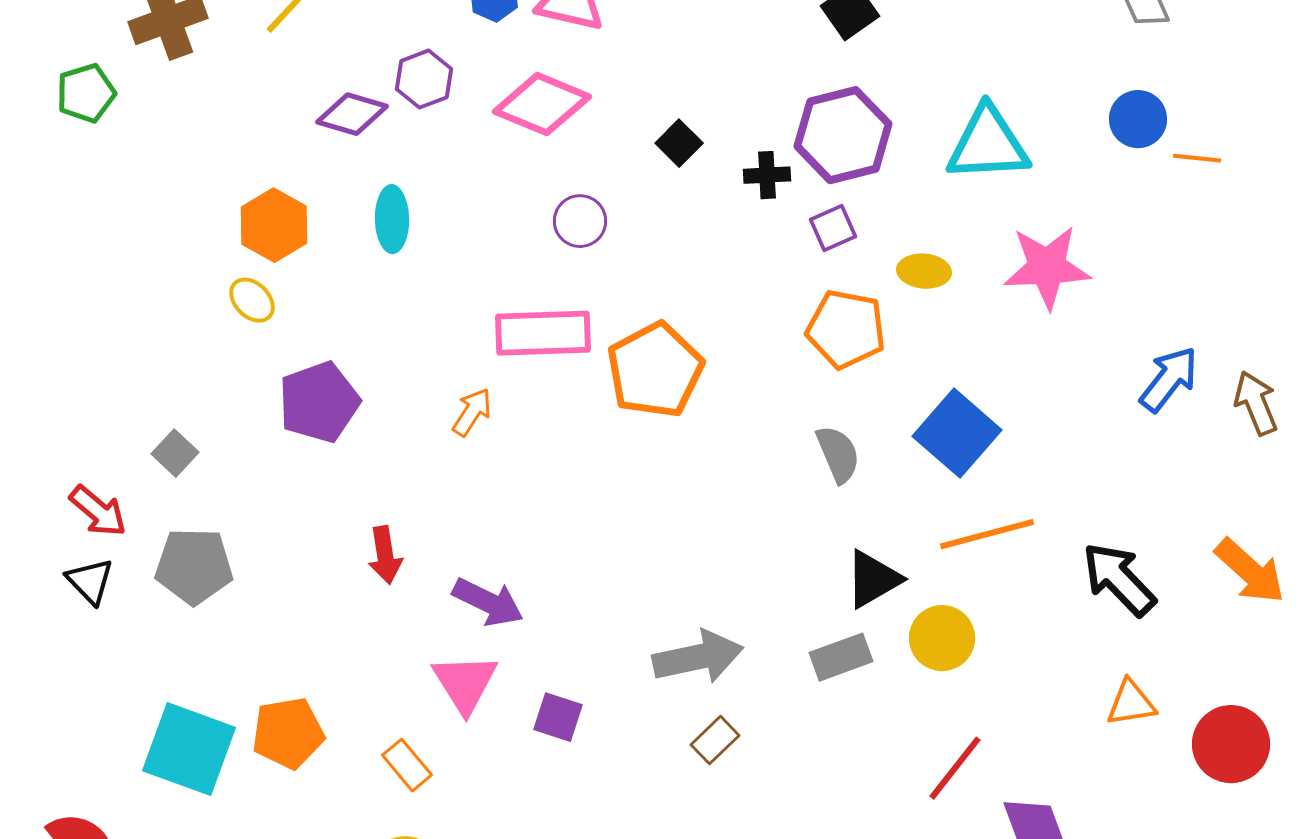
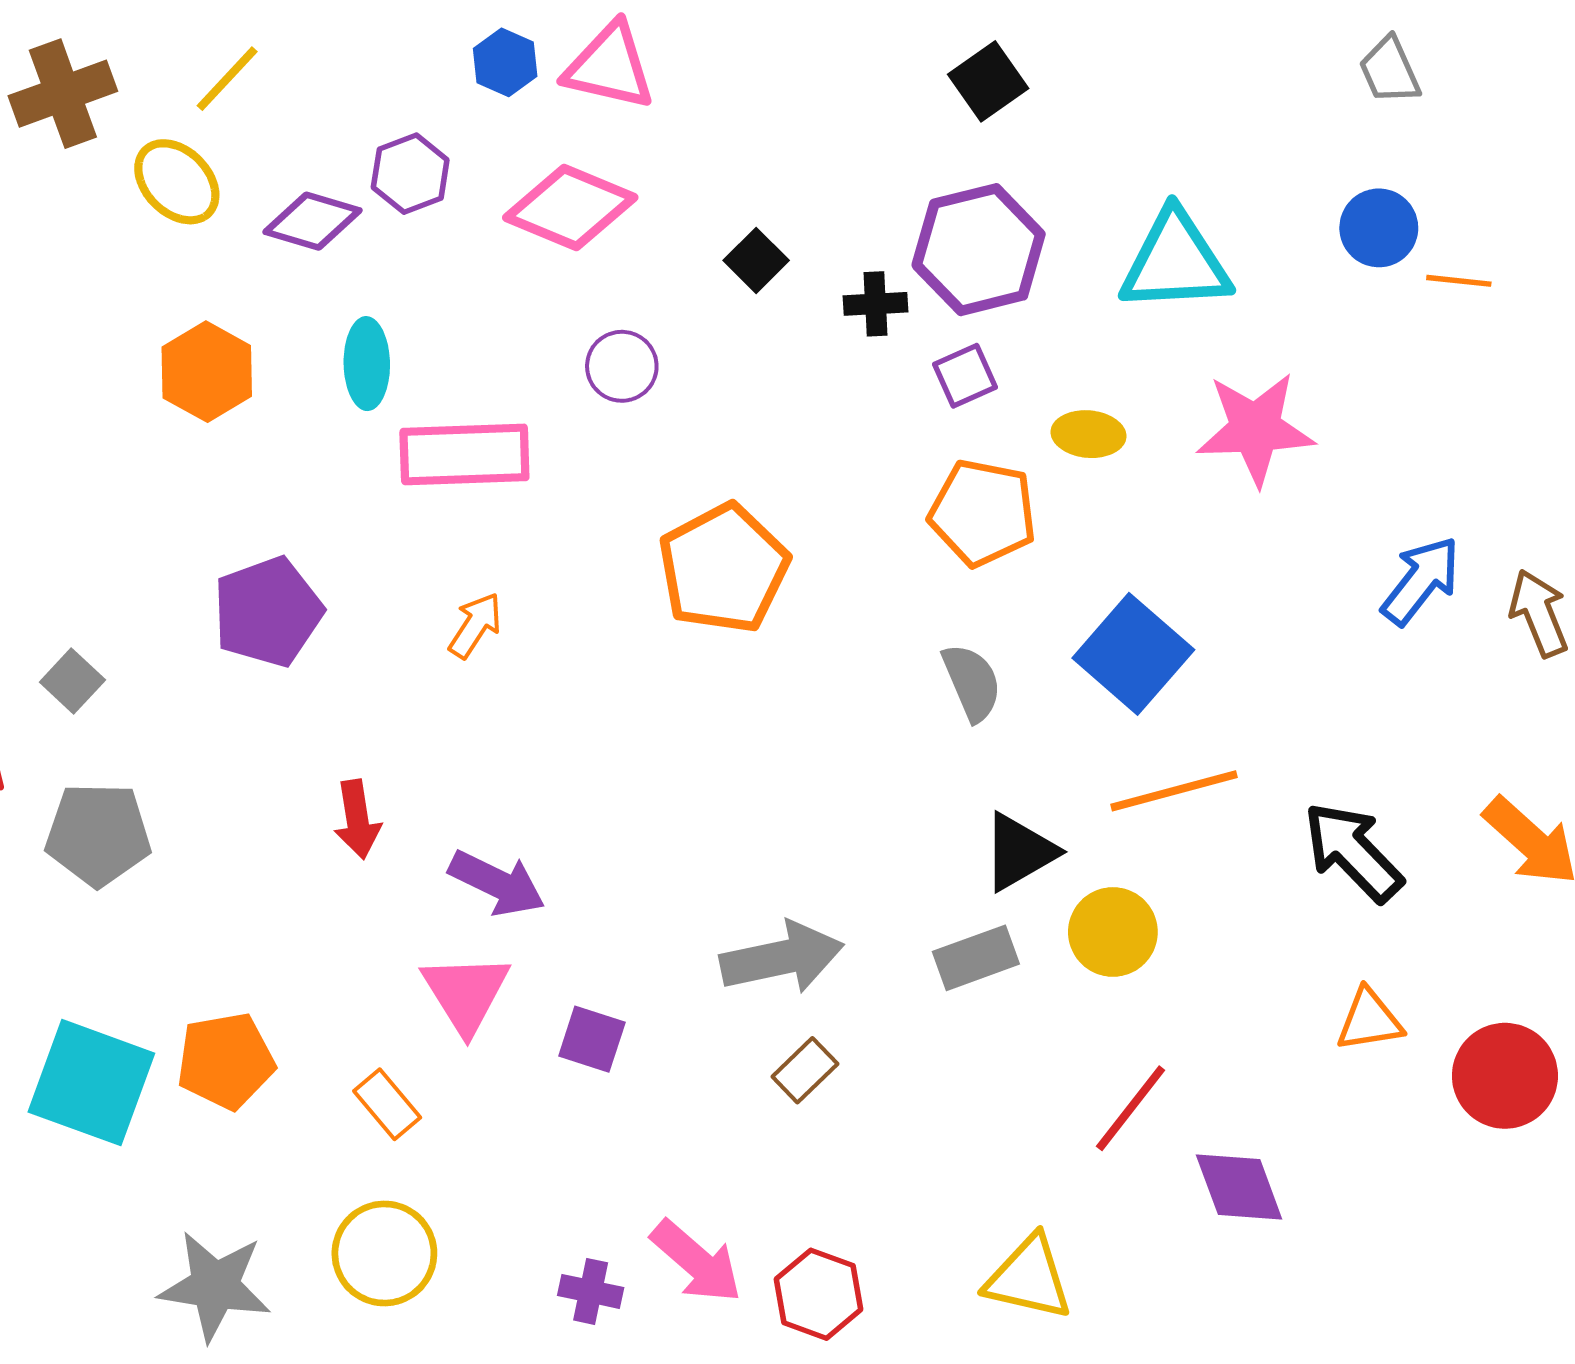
yellow ellipse: (252, 300) -> (177, 182), moved, size x1.4
pink rectangle: (543, 333) -> (464, 454), moved

